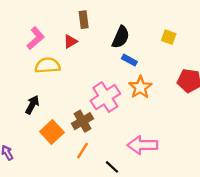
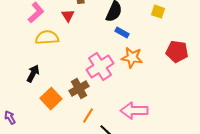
red triangle: (70, 41) -> (68, 16), turned -32
orange star: (140, 87) -> (132, 58), turned -30
orange line: (82, 151) -> (88, 116), moved

